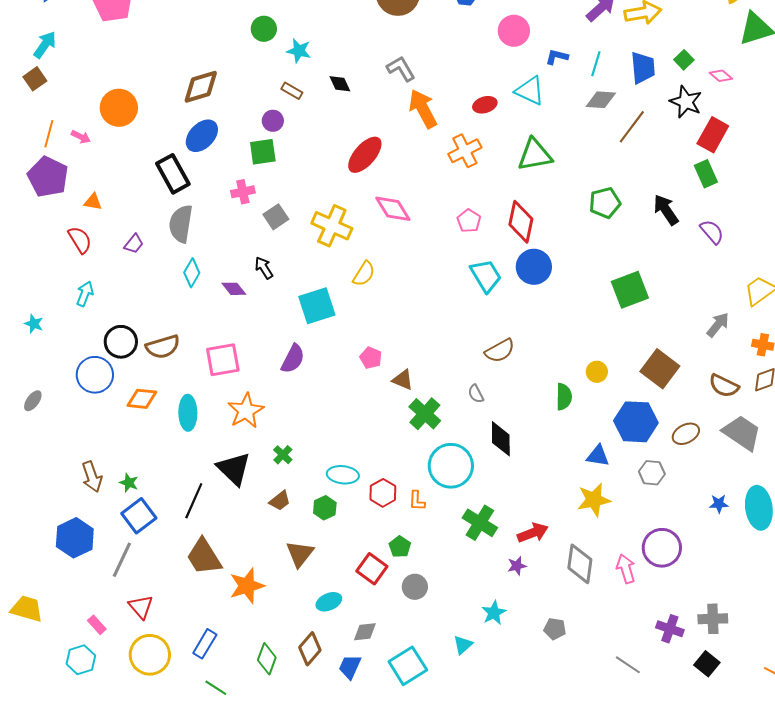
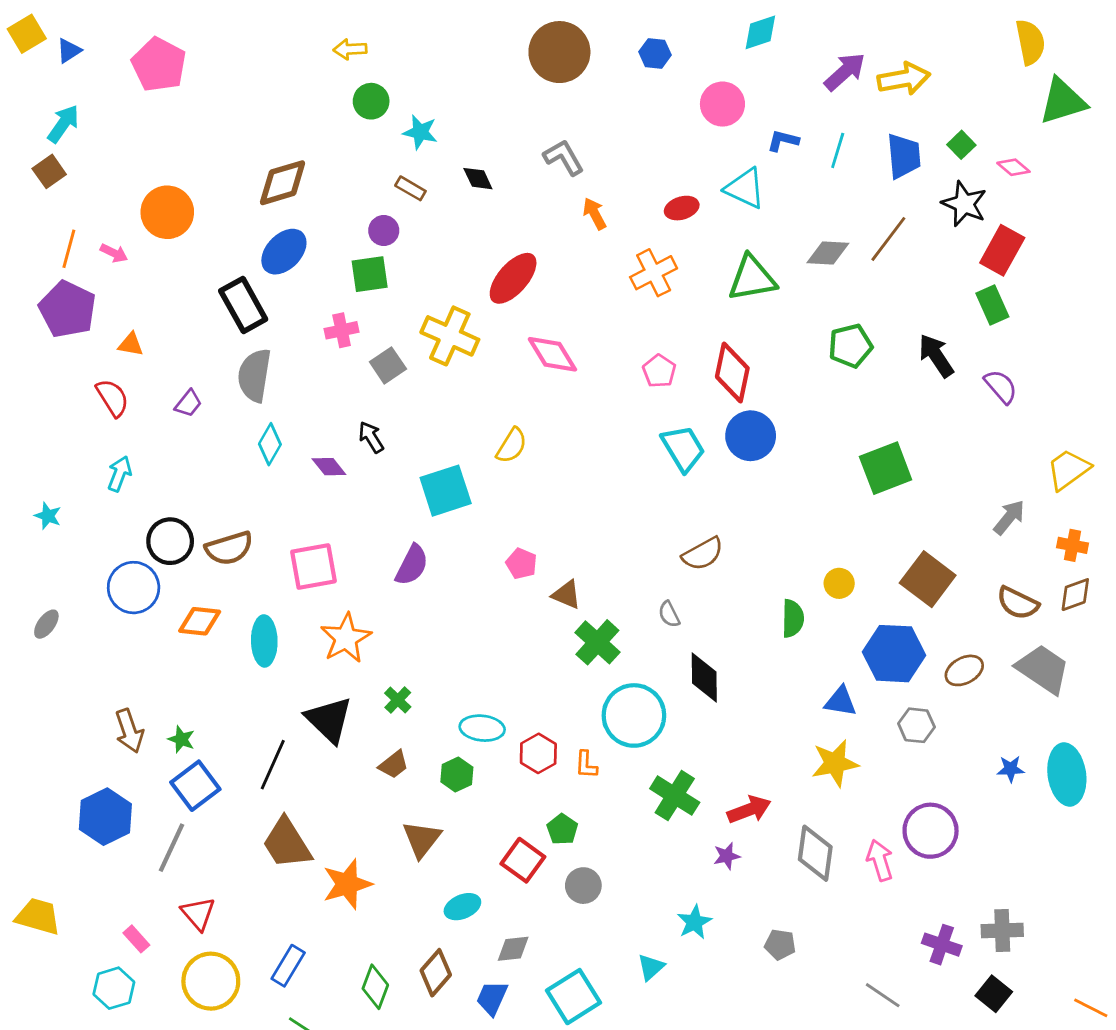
gray diamond: (601, 100) -> (828, 253), moved
orange arrow: (423, 109) -> (595, 214), size x0.6
yellow cross: (332, 226) -> (450, 336), moved

